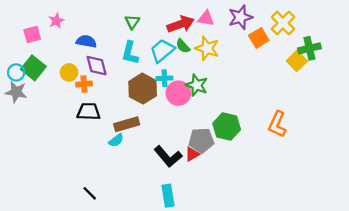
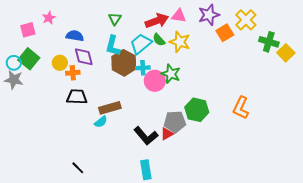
green cross: (309, 48) -> (269, 42), turned 30
yellow square: (297, 61) -> (286, 53), moved
brown hexagon: (143, 89) -> (124, 63), moved

